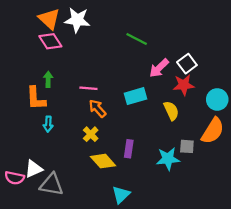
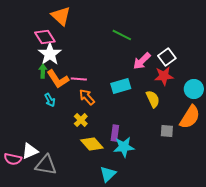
orange triangle: (49, 19) -> (61, 16), moved
white star: (77, 20) -> (50, 54), moved, turned 30
orange L-shape: (36, 98) -> (58, 79), moved, turned -30
cyan arrow: (48, 124) -> (50, 100), moved, turned -32
cyan star: (168, 159) -> (124, 147), moved

